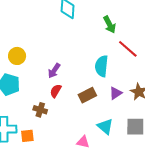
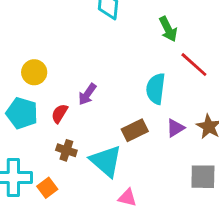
red semicircle: (56, 91) -> (59, 114), moved
cyan triangle: (105, 126) -> (106, 161), moved, size x1.4
orange square: (27, 136) -> (47, 188), turned -32

